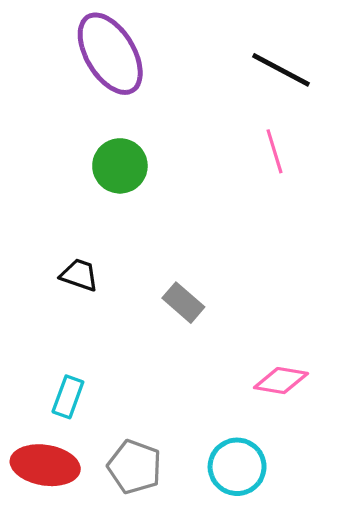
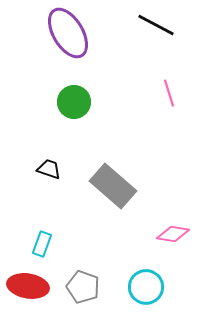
black line: (281, 70) -> (156, 25), moved
gray rectangle: (183, 303) -> (113, 186), size x1.8

